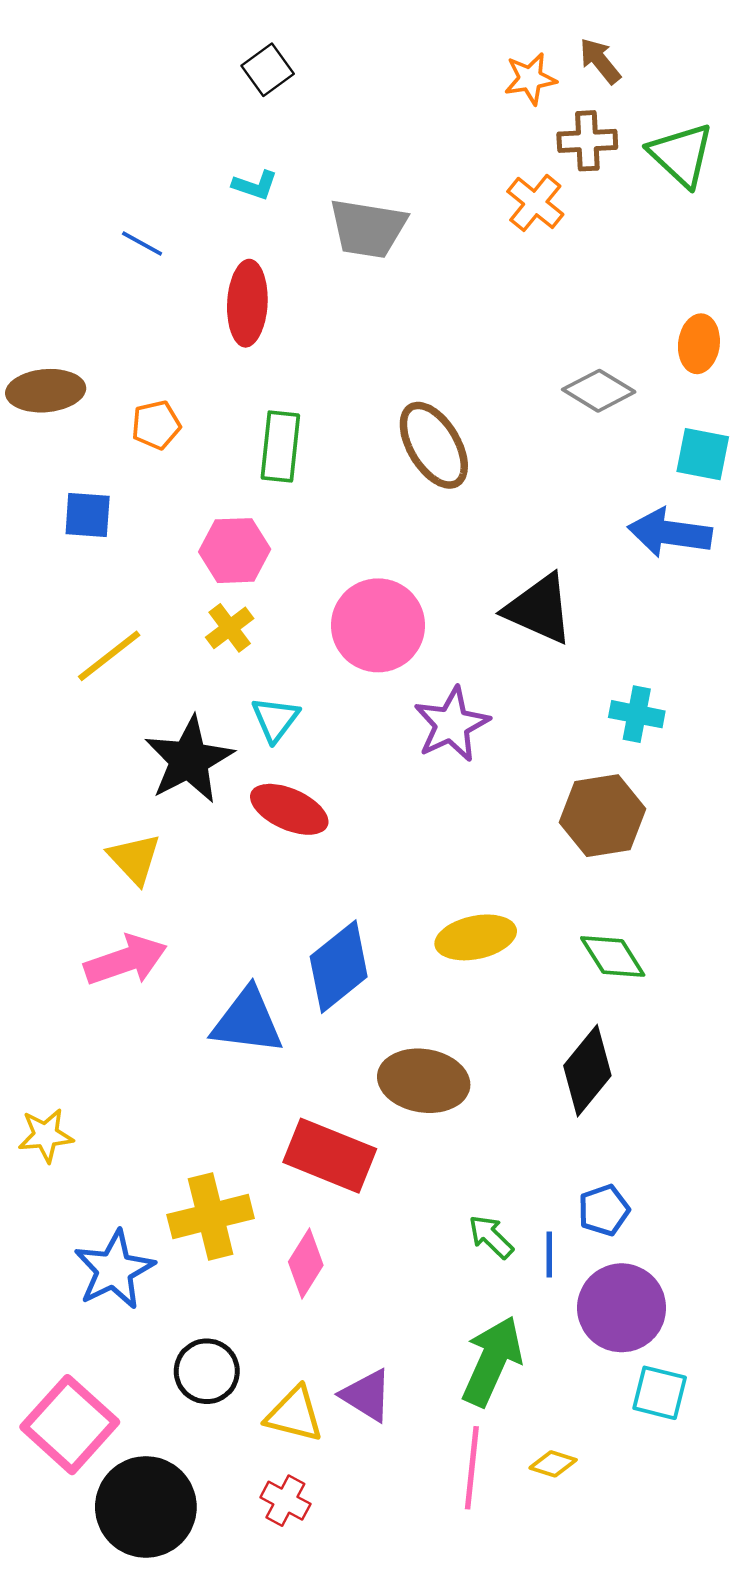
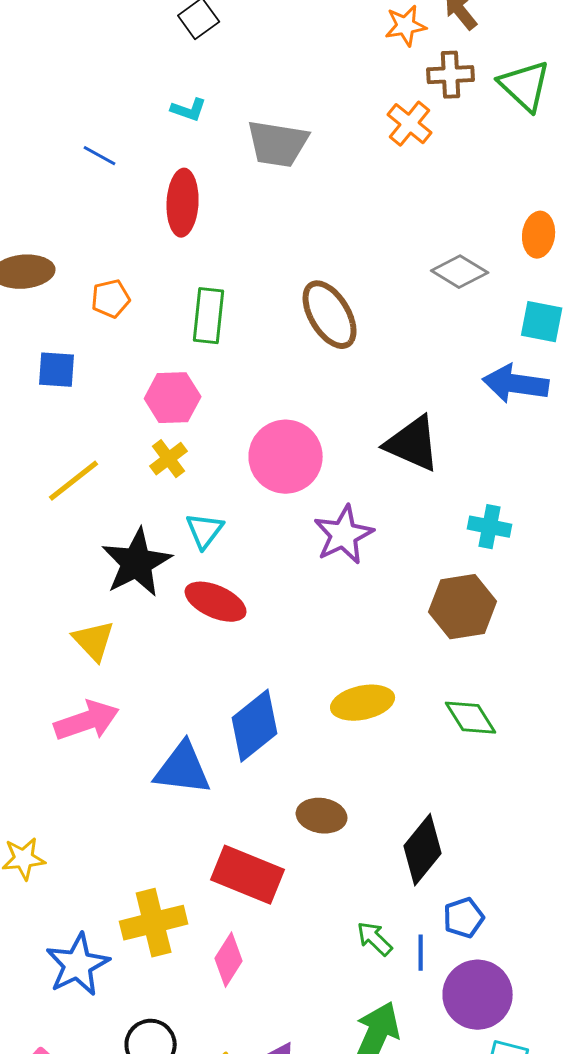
black diamond: (587, 1071) -> (423, 850), moved
brown ellipse: (424, 1081) -> (322, 816), size x0.7

